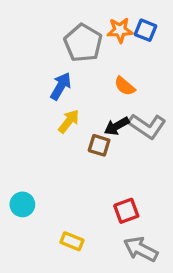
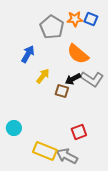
blue arrow: (61, 86) -> (28, 54), moved
orange semicircle: (125, 86) -> (78, 54), size x1.6
yellow rectangle: (72, 241) -> (45, 151), size x1.6
gray arrow: (141, 249) -> (67, 156), moved

